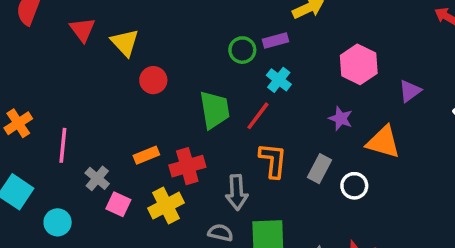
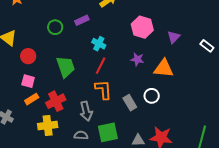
purple rectangle: (275, 40) -> (82, 20), moved
green circle: (242, 50) -> (55, 27), moved
red line: (258, 116) -> (101, 66), moved
gray rectangle: (320, 169) -> (130, 103), moved, turned -49
pink square: (118, 204) -> (28, 81), moved
yellow cross: (166, 206) -> (48, 125), turned 30

